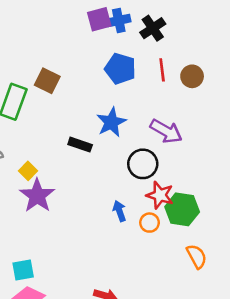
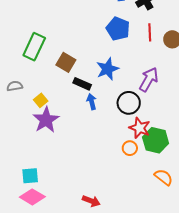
brown square: (47, 81) -> (66, 62), moved
purple arrow: (166, 131) -> (149, 79), turned -95
blue arrow: (119, 211) -> (92, 102), moved
orange semicircle: (197, 256) -> (163, 177), turned -30

